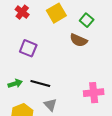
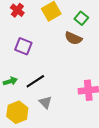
black line: (40, 84) -> (35, 81), turned -48

